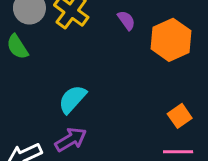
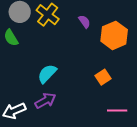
orange square: (180, 116) -> (103, 77), moved

